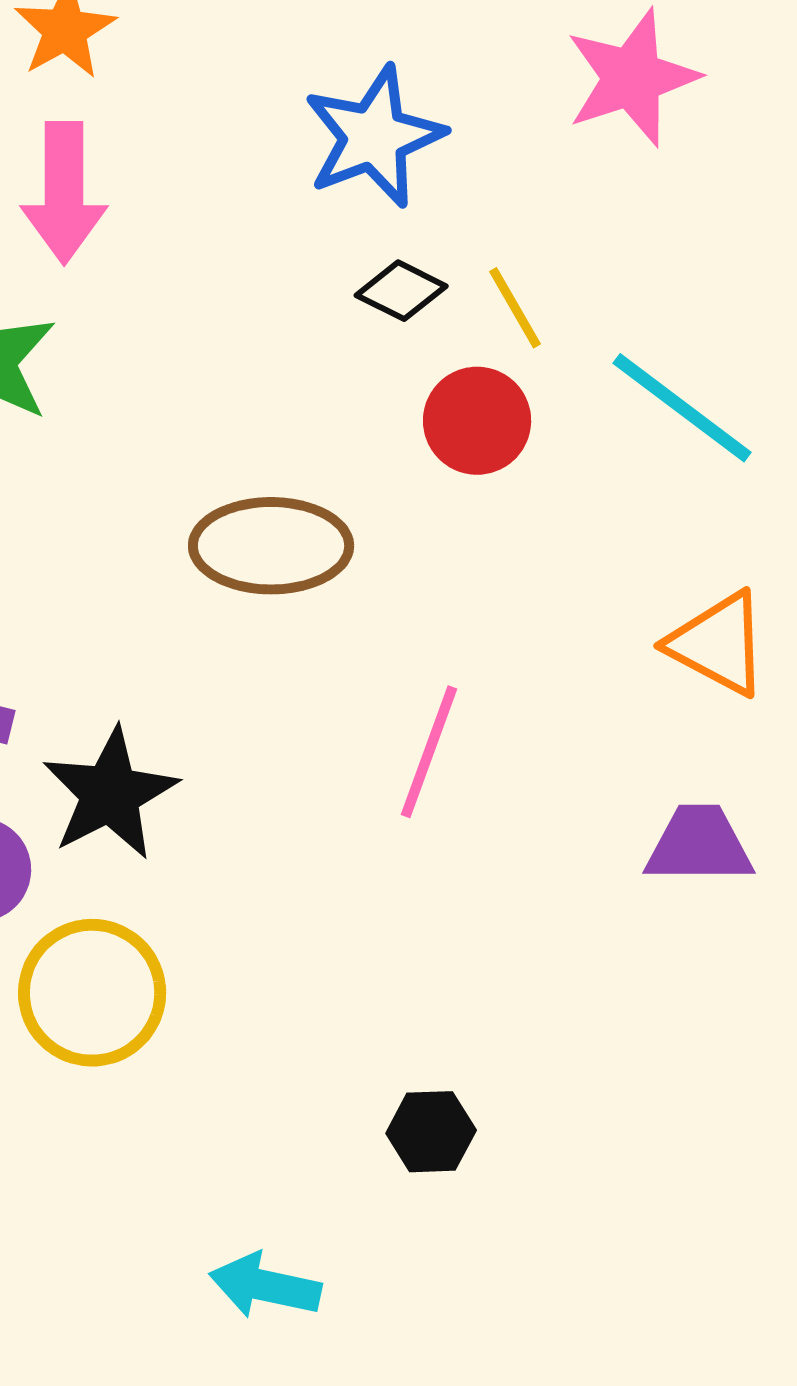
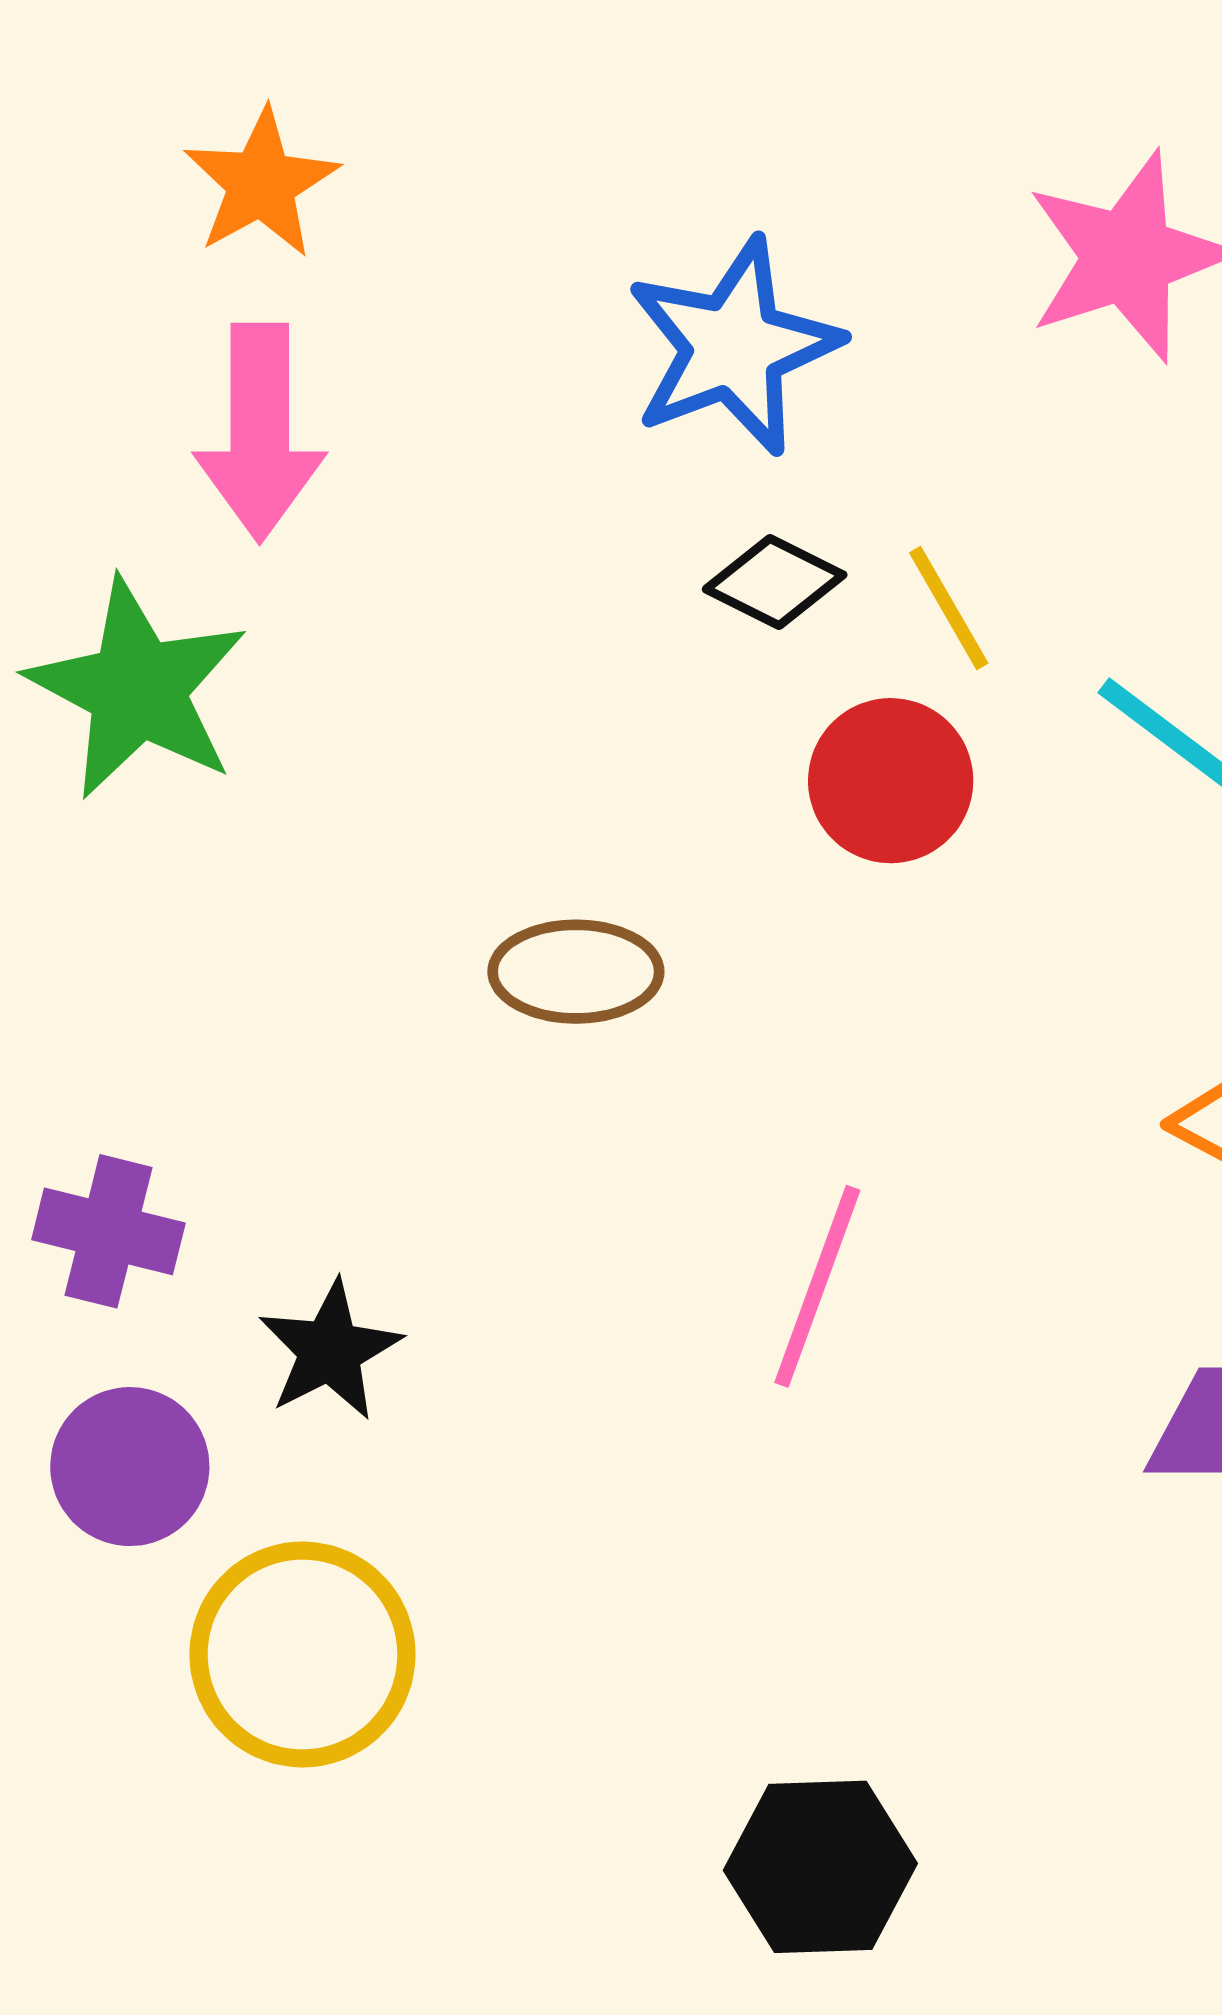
brown ellipse: (271, 546) -> (576, 972), size x0.7
black star: (110, 794) -> (330, 1350), size x0.7
black hexagon: (431, 1132) -> (820, 1867), size x1.4

